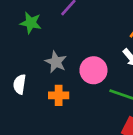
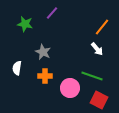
pink circle: (93, 70) -> (70, 88), moved

